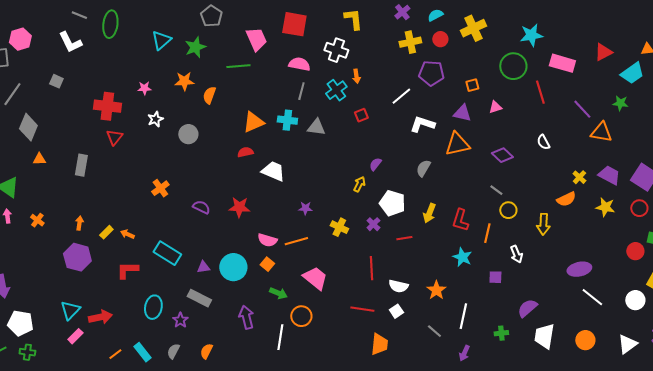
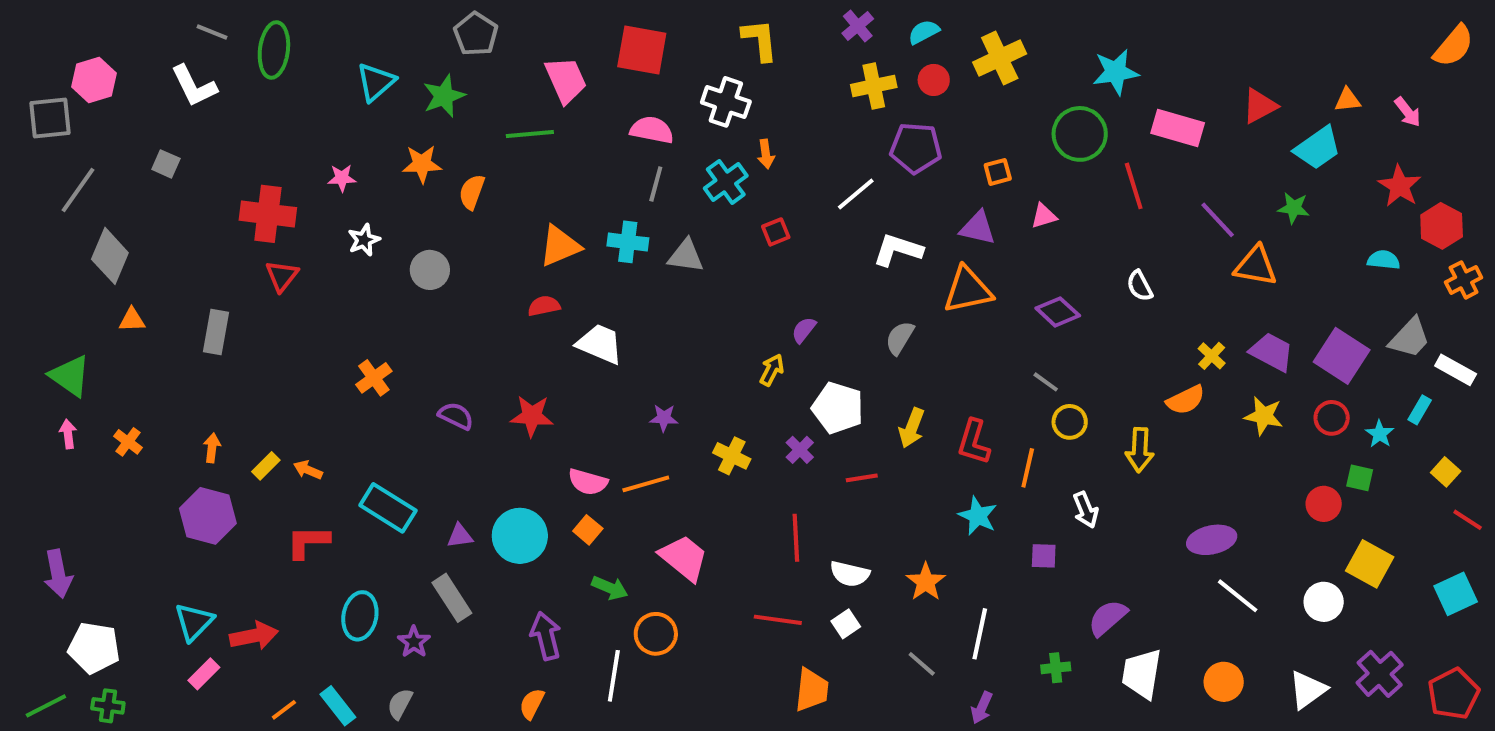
gray rectangle: (199, 298) -> (452, 598), turned 30
orange semicircle: (206, 351) -> (532, 704), moved

